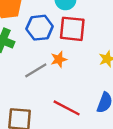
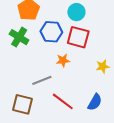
gray line: (36, 70) -> (42, 80), moved

